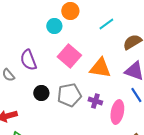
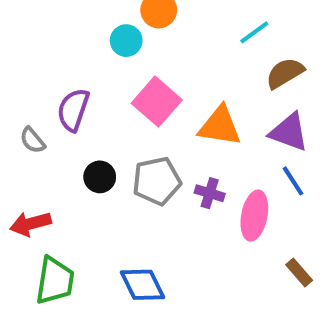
cyan line: (106, 24) -> (254, 32), moved
purple semicircle: (28, 60) -> (73, 110), turned 40

